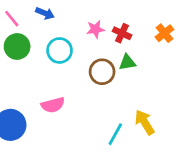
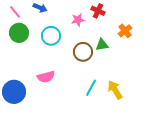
red cross: (122, 33) -> (98, 11), moved
orange cross: (164, 33) -> (125, 31), moved
cyan line: (115, 134) -> (91, 88), moved

